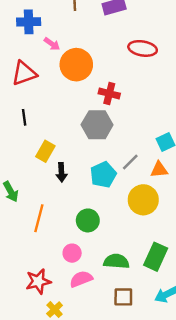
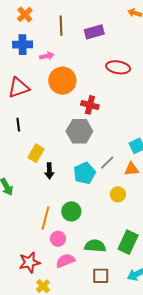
pink arrow: (52, 44) -> (47, 56), moved, turned -48
yellow circle: (143, 200) -> (118, 194), size x0.6
orange line: (39, 218) -> (45, 218), moved

